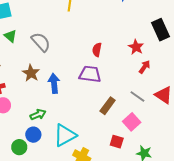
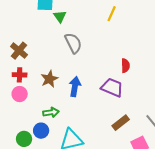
green triangle: (10, 36) -> (60, 16), moved
red semicircle: (97, 50) -> (125, 66), turned 152
brown star: (31, 73) -> (49, 79), moved

